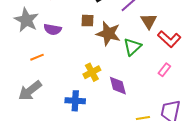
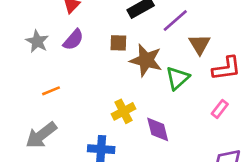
gray star: (26, 20) -> (37, 41), size x0.7
purple semicircle: (53, 29) -> (73, 40), moved, turned -60
red L-shape: (169, 39) -> (227, 68), turned -50

